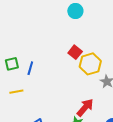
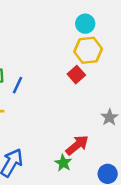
yellow hexagon: (90, 64) -> (88, 50), moved

